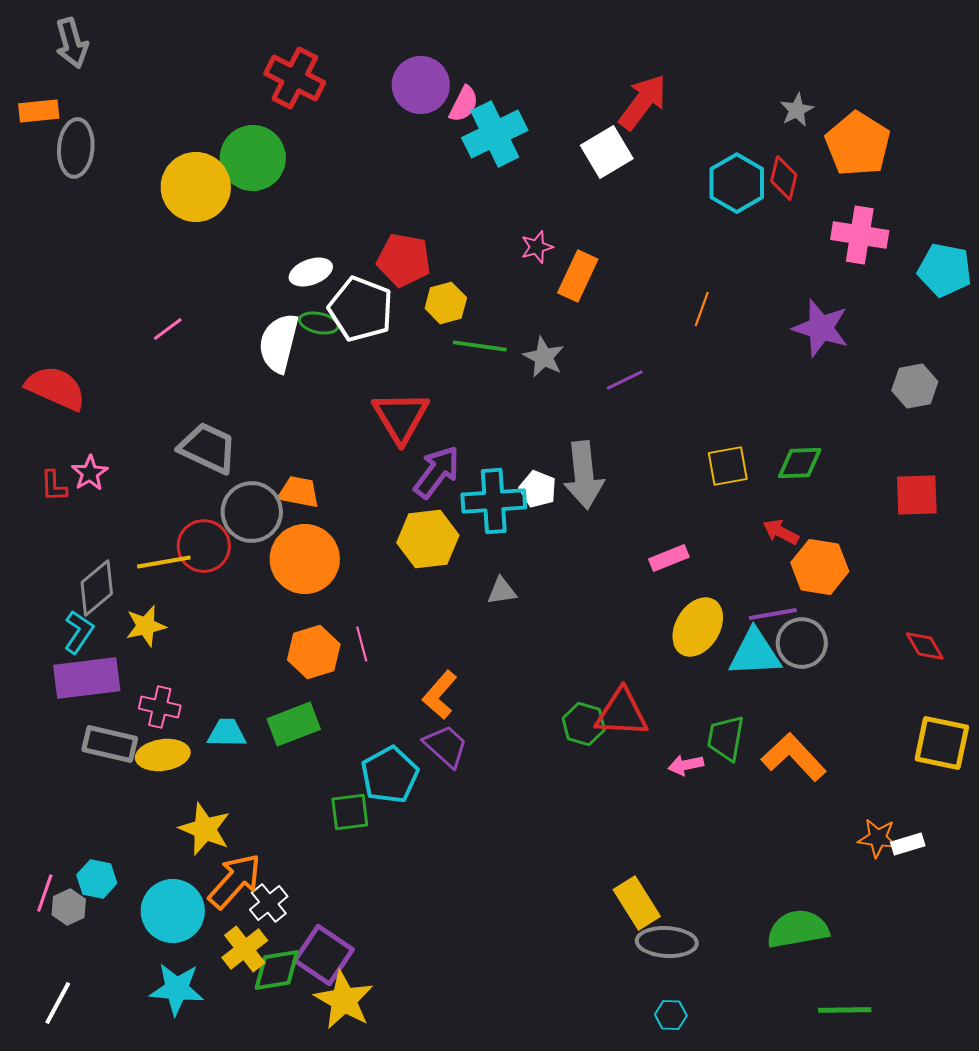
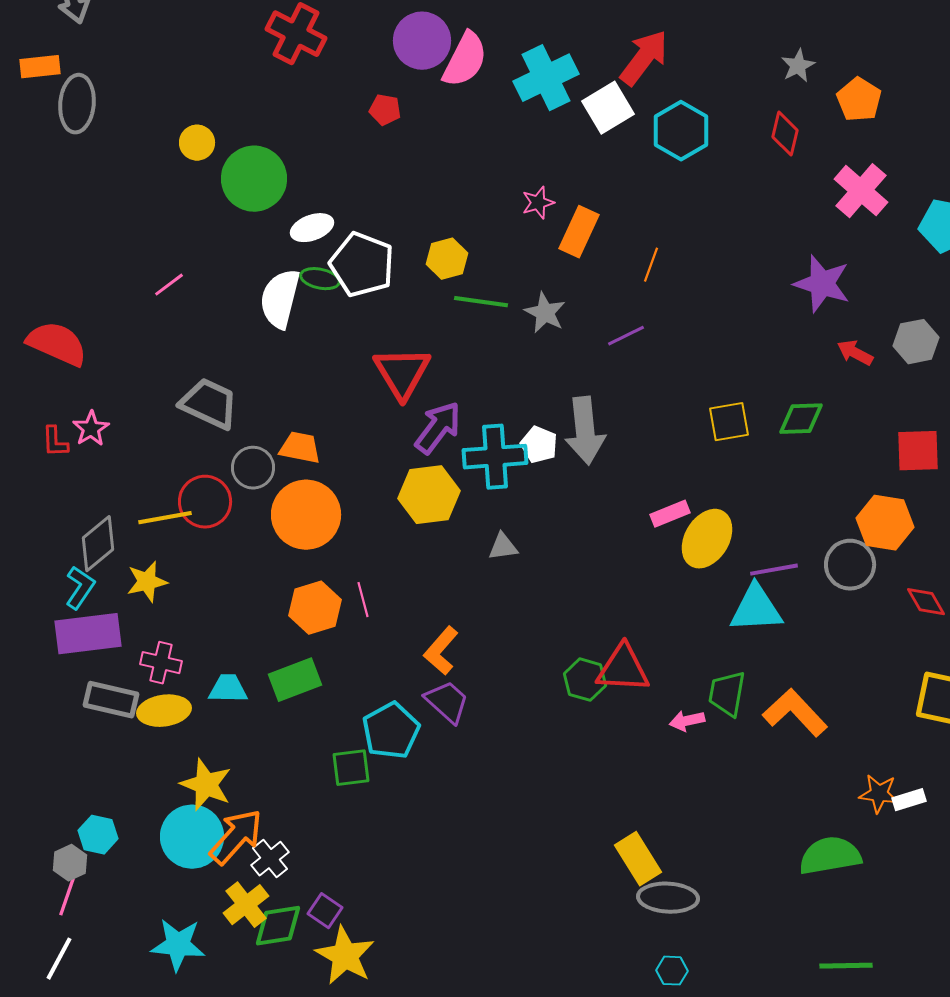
pink semicircle: (464, 104) -> (465, 60), size x1.5
cyan cross: (495, 134) -> (546, 78), moved
orange pentagon: (858, 144) -> (859, 100), size x0.7
green circle: (253, 158) -> (254, 179), moved
cyan hexagon: (737, 183) -> (681, 131), moved
yellow circle: (196, 187) -> (197, 143), size x0.5
pink cross: (860, 235) -> (861, 191), turned 32
red pentagon: (404, 260) -> (385, 110), moved, size x0.6
orange line: (702, 309) -> (651, 265), moved
gray circle: (252, 512) -> (253, 468), size x0.7
red arrow: (781, 532) -> (855, 353), moved
orange hexagon: (820, 567) -> (885, 523), moved
yellow ellipse: (698, 627) -> (707, 539), moved
gray circle: (802, 643) -> (850, 565), moved
pink line: (45, 893) -> (67, 897), moved
cyan circle: (173, 911) -> (192, 837), moved
green semicircle: (798, 929) -> (830, 856), moved
purple square: (324, 955) -> (325, 911), size x0.6

